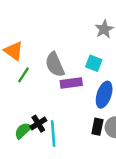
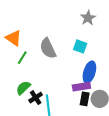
purple rectangle: (71, 83) -> (81, 87), moved
green semicircle: (23, 131) -> (23, 88), moved

